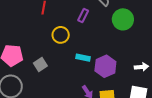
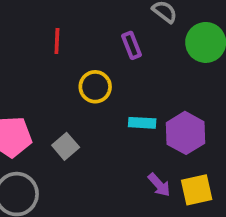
purple rectangle: (83, 15) -> (132, 45), turned -40

